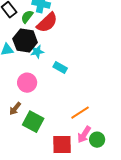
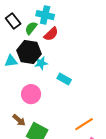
red semicircle: (47, 23) -> (51, 34), size x0.7
brown arrow: (15, 109) -> (19, 120), turned -88

